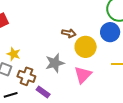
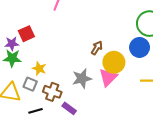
brown arrow: (69, 33) -> (97, 48), turned -72
pink triangle: (83, 75) -> (108, 77), moved

